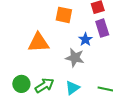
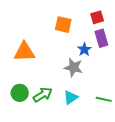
orange triangle: (38, 43) -> (24, 52), moved

